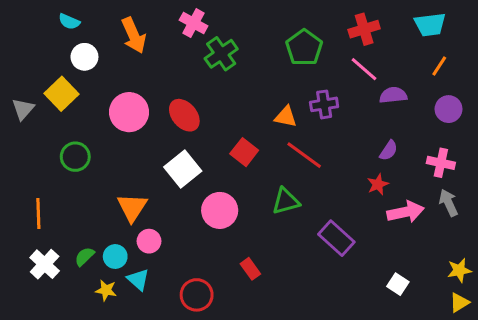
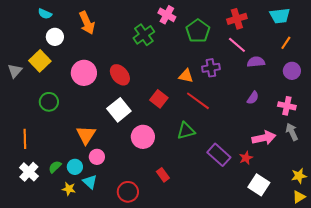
pink cross: (194, 23) -> (167, 15), moved
red star: (378, 184) -> (246, 158), moved
white square: (398, 284) -> (259, 185), size x1.5

